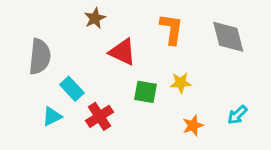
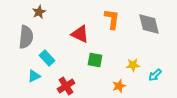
brown star: (95, 18) -> (39, 12), moved
yellow star: (181, 83) -> (133, 65), moved
red cross: (99, 116) -> (66, 86), moved
orange star: (193, 126) -> (119, 86), moved

